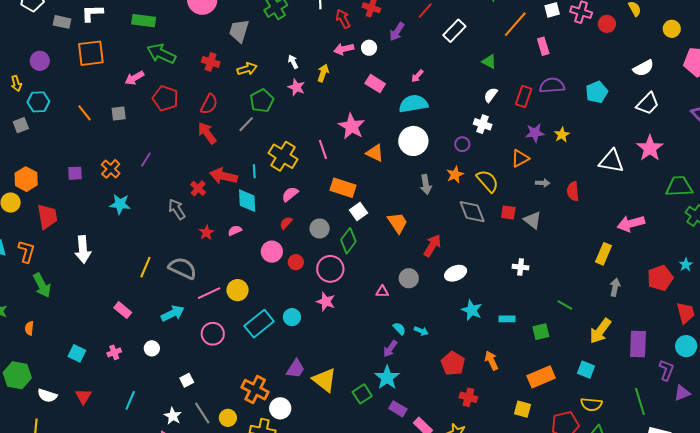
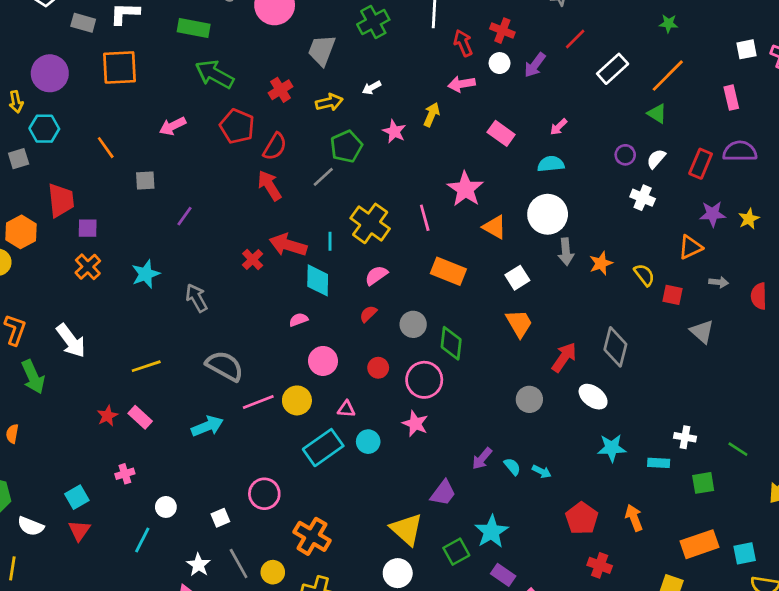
orange line: (515, 24) -> (668, 76), moved
white circle: (369, 48) -> (500, 63), moved
purple circle: (40, 61) -> (50, 73), size x1.4
red cross: (211, 62) -> (281, 90), turned 36
white arrow: (293, 62) -> (372, 88), moved, turned -96
pink arrow: (134, 78) -> (173, 126), moved
red pentagon: (165, 98) -> (237, 126), moved
cyan semicircle: (413, 104) -> (551, 164), size x0.7
gray square: (119, 113) -> (145, 180), moved
purple circle: (462, 144) -> (625, 155), moved
orange cross: (111, 169) -> (88, 267), moved
yellow semicircle: (488, 181) -> (644, 275), size x0.7
gray arrow: (426, 185) -> (566, 252), moved
cyan star: (120, 204) -> (146, 274), turned -30
gray arrow: (177, 209) -> (196, 298), moved
white square: (359, 212) -> (517, 278), moved
gray diamond: (472, 212) -> (615, 347), moved, turned 32
red square: (508, 212) -> (672, 295), moved
red trapezoid: (47, 217) -> (61, 200), moved
red star: (206, 233) -> (107, 416), moved
green diamond: (348, 241) -> (451, 343), turned -35
white arrow: (83, 249) -> (71, 341), moved, turned -36
pink circle: (272, 252) -> (323, 361), moved
yellow line: (145, 267) -> (146, 366), moved, turned 45
white cross: (521, 267) -> (685, 437), moved
white ellipse: (456, 273) -> (593, 397), turned 55
pink triangle: (382, 292) -> (346, 409), moved
cyan star: (472, 310) -> (612, 448), turned -30
pink circle: (213, 334) -> (264, 494), moved
white circle: (152, 348) -> (166, 507), moved
purple arrow: (390, 349) -> (482, 459), moved
cyan square: (77, 353) -> (77, 497), moved, turned 30
purple trapezoid: (295, 369) -> (443, 493), moved
cyan square: (586, 370) -> (745, 553), moved, turned -36
white circle: (280, 408) -> (398, 573), moved

